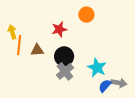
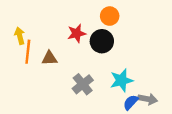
black circle: (64, 56) -> (102, 41), moved
cyan star: (97, 68) -> (121, 80), turned 30

